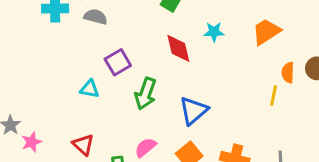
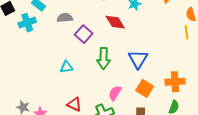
gray semicircle: (96, 17) -> (65, 18), moved
purple square: (118, 62) -> (84, 34), moved

